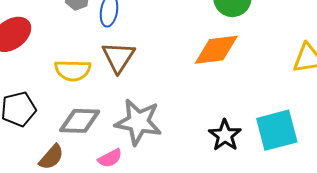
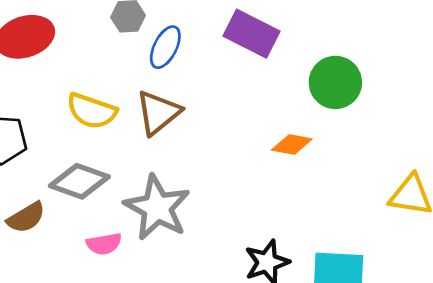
orange diamond: (216, 50) -> (292, 144), size x0.6

